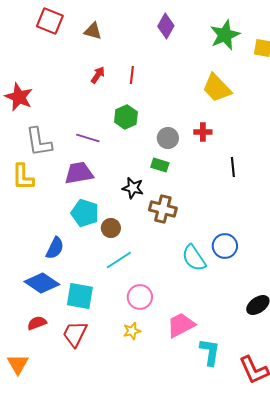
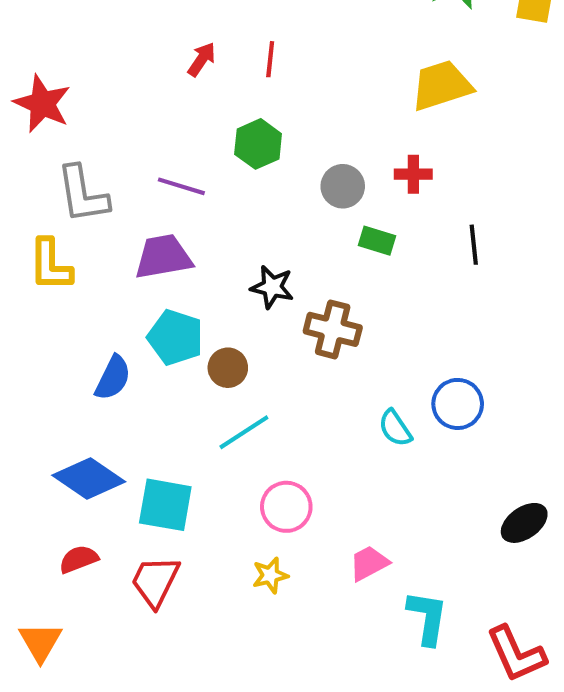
yellow trapezoid: (217, 88) -> (442, 85), turned 116
green rectangle: (160, 165) -> (377, 241), moved
blue semicircle: (55, 248) -> (113, 378), moved
cyan semicircle: (194, 258) -> (395, 428), size x0.7
pink trapezoid: (181, 325) -> (369, 563), size x0.7

